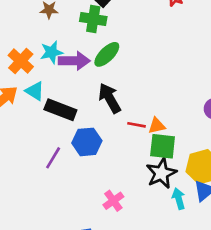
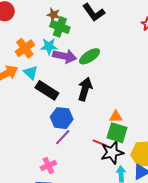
green cross: (93, 19) -> (60, 27), moved
black arrow: (110, 98) -> (85, 89), turned 35
red line: (136, 125) -> (99, 143), moved
purple line: (53, 158) -> (63, 137), moved
pink cross: (113, 201) -> (48, 165), moved

